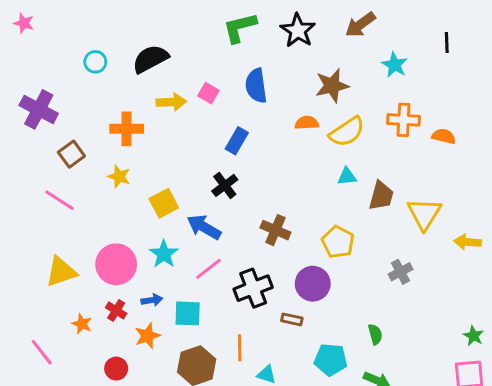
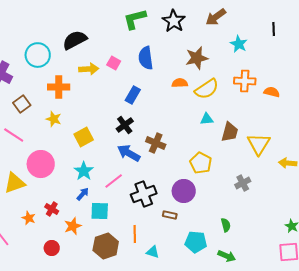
cyan circle: (95, 62) -> (38, 55), moved, size x1.6
blue arrow: (204, 227) -> (129, 153), moved
brown cross: (275, 230) -> (156, 143), moved
pink circle: (116, 264) -> (41, 164), moved
blue arrow: (152, 300) -> (83, 194), moved, turned -40

